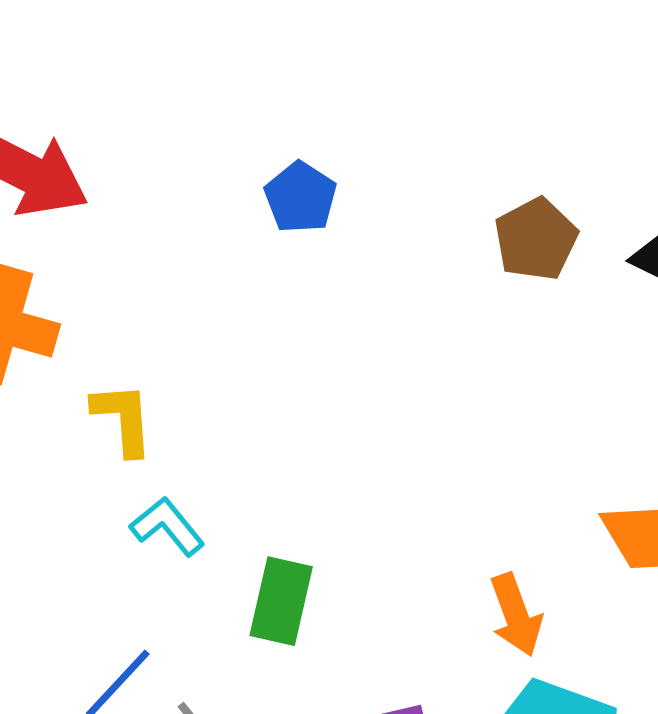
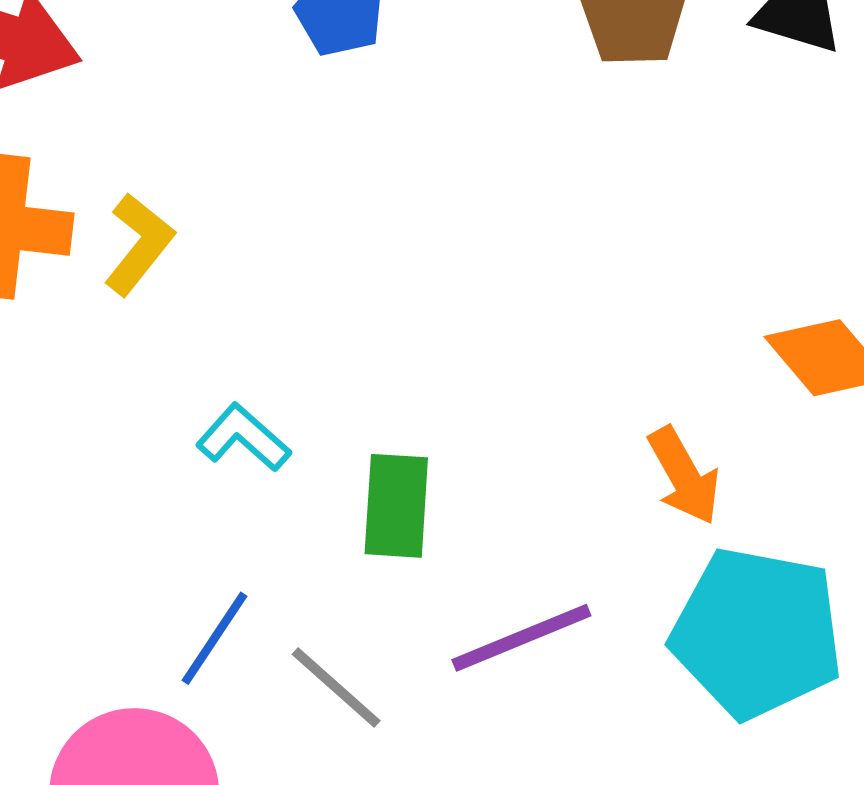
yellow L-shape: (123, 419) -> (139, 244), moved, turned 52

